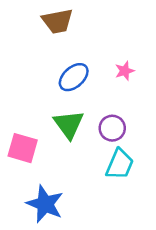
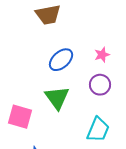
purple circle: (112, 128) -> (100, 85), moved

